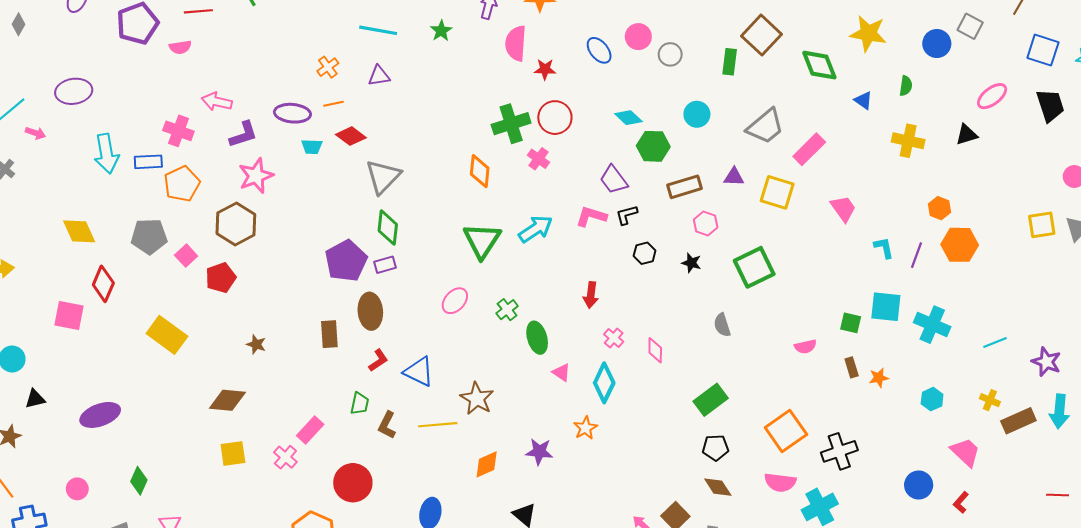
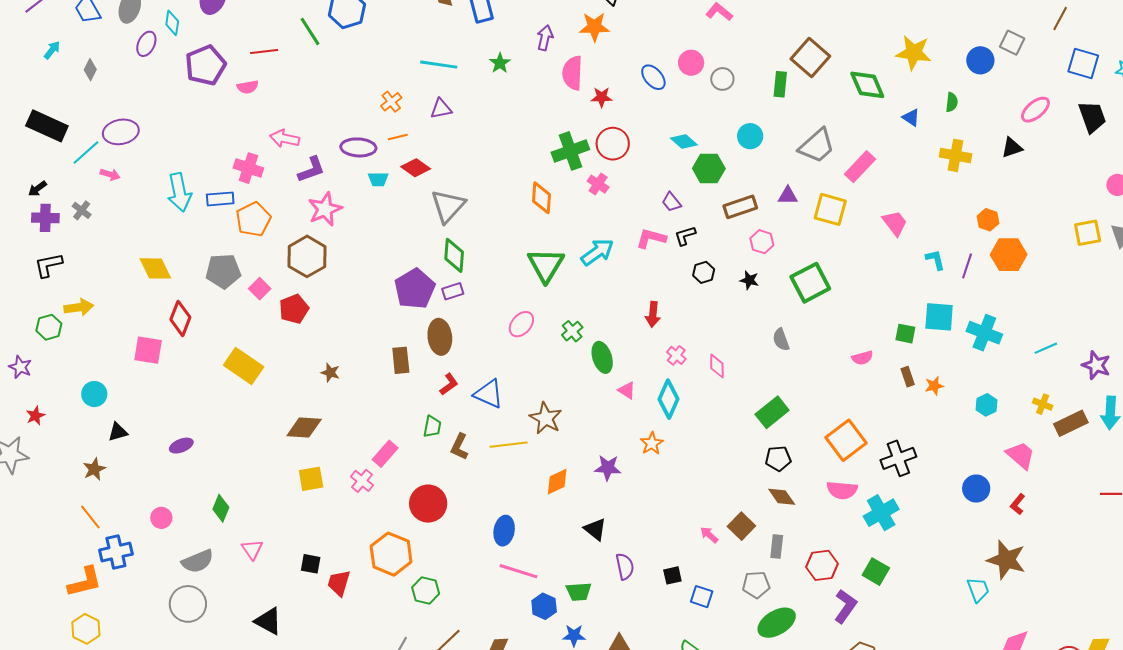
purple ellipse: (74, 91) -> (121, 132), moved
purple trapezoid: (614, 180) -> (671, 202), size x0.7
purple ellipse: (100, 415) -> (181, 446), size x0.6

